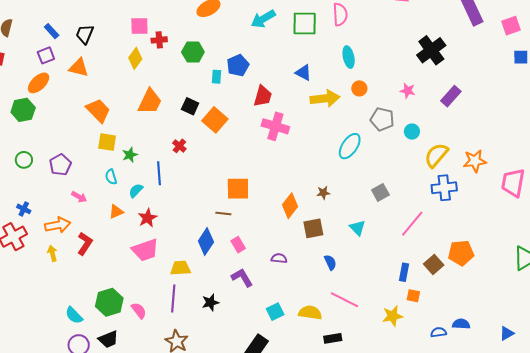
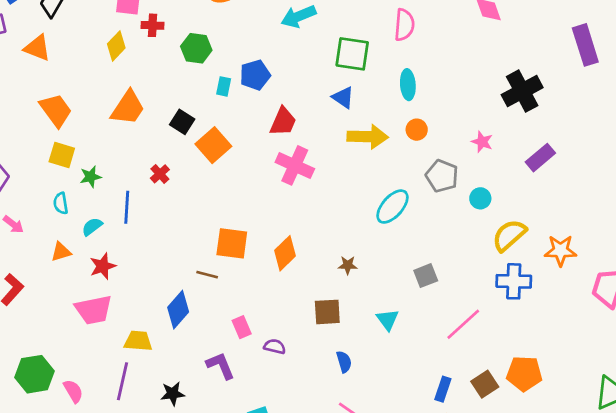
green square: (305, 24) -> (352, 54), moved
orange diamond: (290, 206) -> (285, 253), moved
pink rectangle: (238, 245) -> (242, 327), moved

